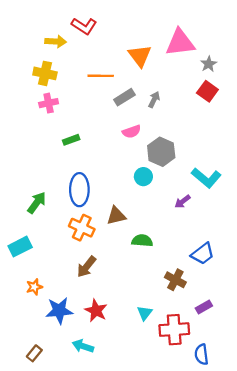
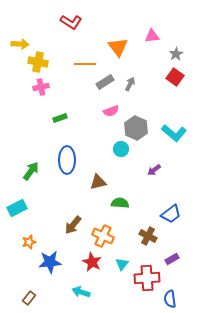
yellow arrow: (56, 41) -> (20, 44), moved
pink triangle: (180, 43) -> (152, 36), size x0.6
cyan L-shape: (206, 178) -> (174, 133), moved
orange cross: (82, 228) -> (103, 236), moved
red star: (96, 311) -> (92, 262), moved
cyan arrow: (83, 346) -> (81, 292), moved

